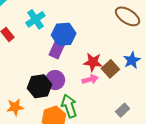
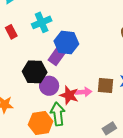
red star: (93, 62) -> (69, 95), moved
brown square: (110, 69) -> (105, 86), turned 36
black hexagon: (39, 86) -> (35, 72), moved

